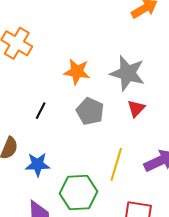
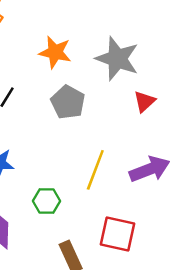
red triangle: (136, 108) -> (144, 102), moved
green hexagon: (78, 192) -> (46, 201), size x0.6

